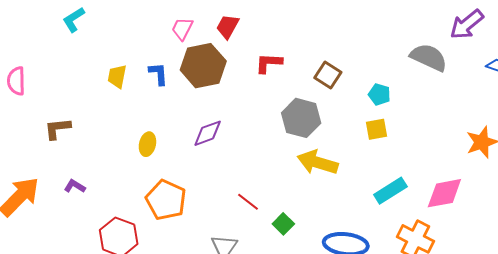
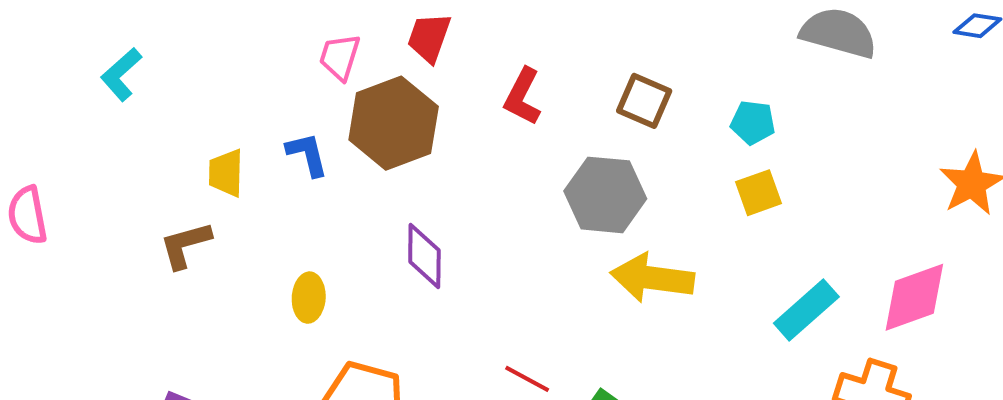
red L-shape: (269, 63) -> (523, 97), turned -56
brown L-shape: (57, 129) -> (185, 245), moved
purple diamond: (208, 133) -> (424, 256), turned -60

